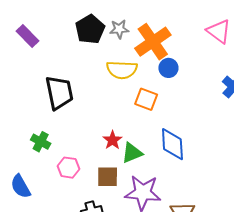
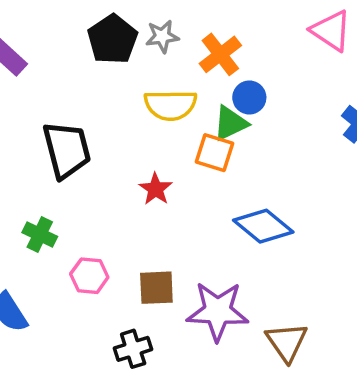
orange cross: (153, 42) -> (220, 54), size x0.7
red star: (112, 140) -> (156, 189), moved
blue diamond: (172, 144) -> (263, 226), turned -44
green triangle: (132, 153) -> (230, 123), moved

